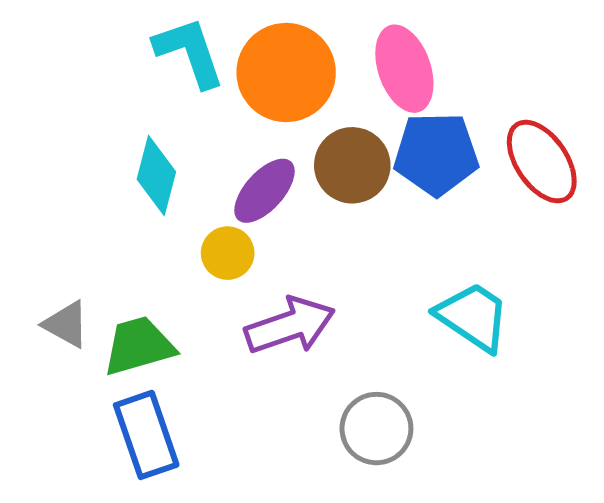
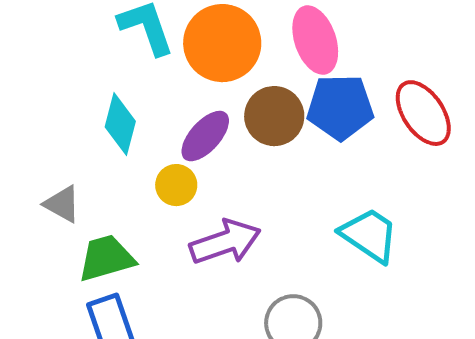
gray triangle: (66, 324) -> (62, 204), moved

